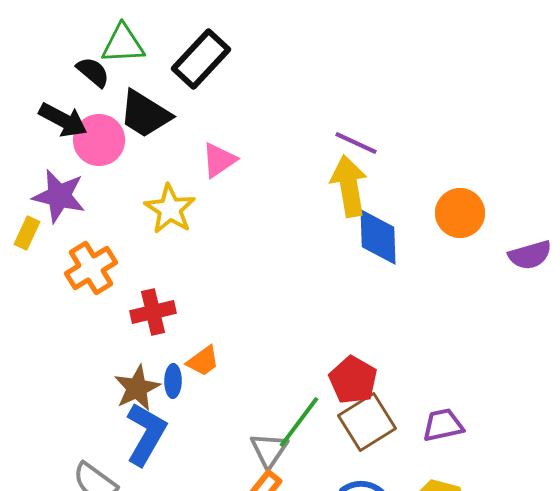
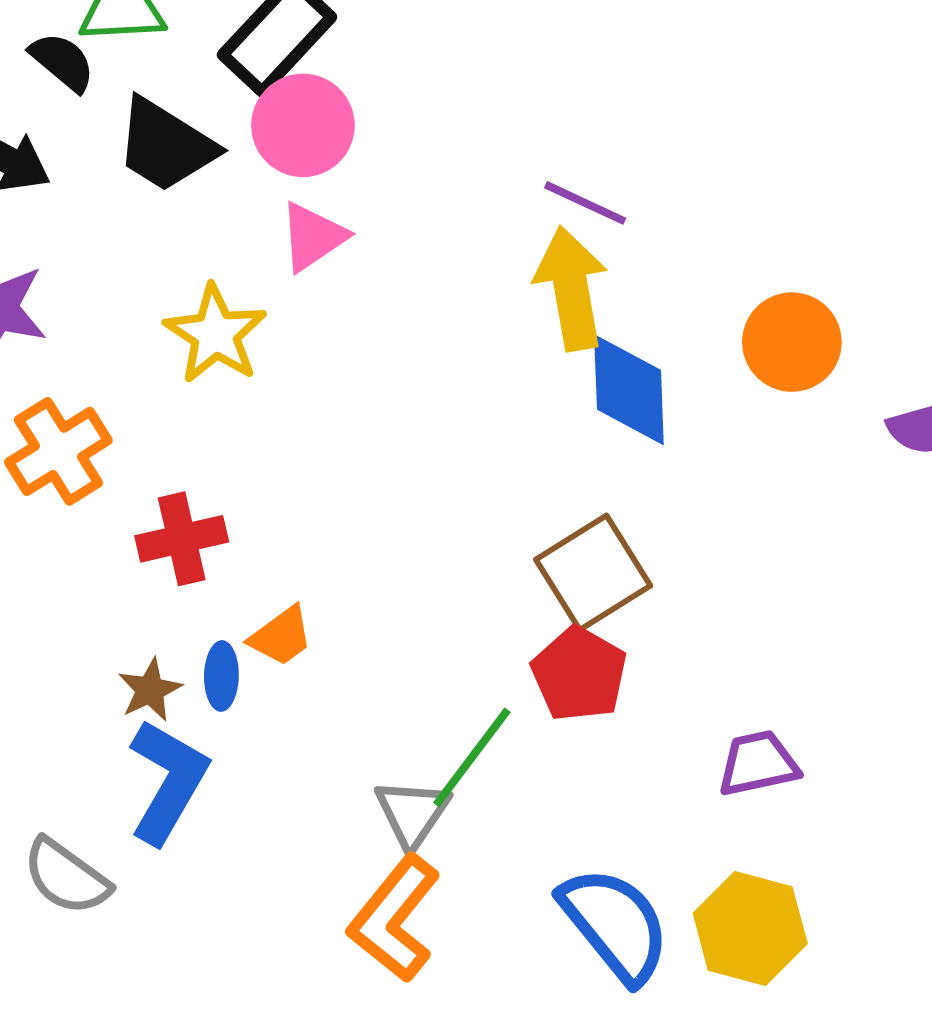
pink circle: (99, 140) -> (303, 125), moved
brown star: (137, 388) -> (150, 690), size x0.7
brown square: (367, 422) -> (593, 573), moved

